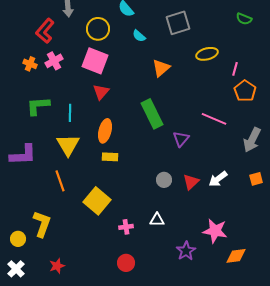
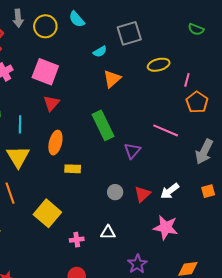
yellow circle: (98, 29) -> (45, 26), moved
cyan semicircle: (139, 36) -> (100, 52), moved, turned -72
yellow rectangle: (110, 157) -> (73, 169), moved
pink star: (215, 231) -> (166, 228), moved

